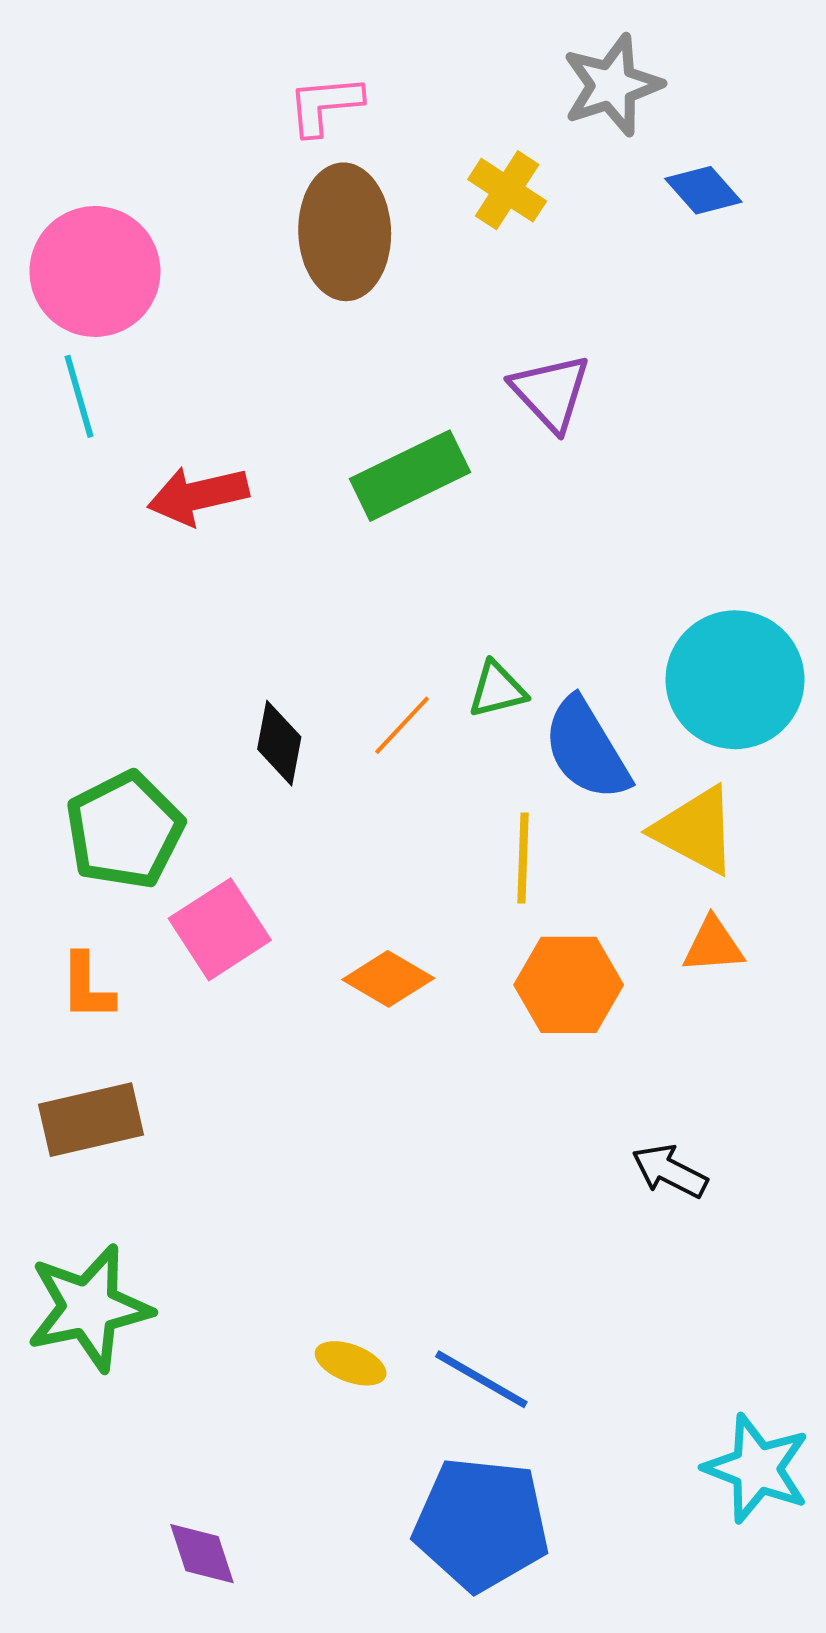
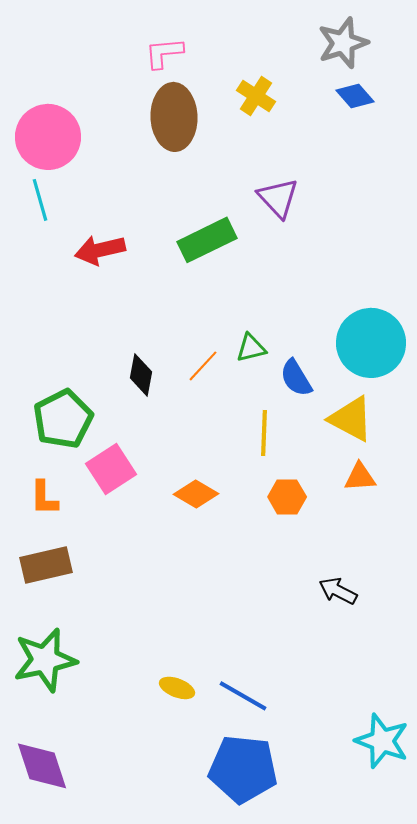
gray star: (612, 85) -> (343, 43), moved
blue semicircle: (586, 749) -> (296, 378), size x0.7
orange hexagon: (569, 985) -> (287, 497), size x0.7
purple diamond: (202, 1554) -> (42, 766), moved, size x1.5

